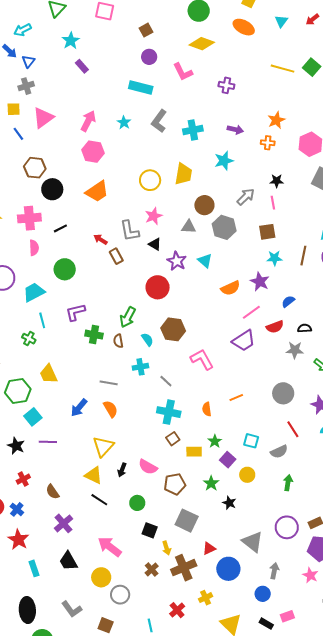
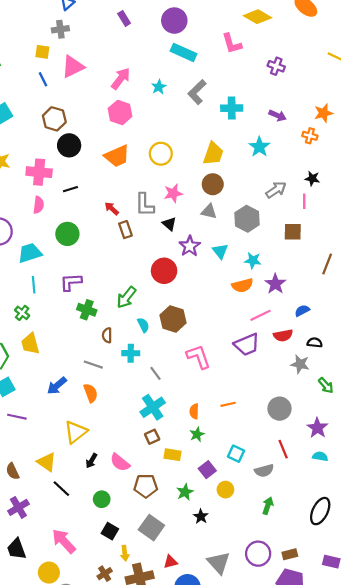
purple circle: (149, 57) -> (174, 21), moved, size x1.5
cyan star: (224, 161) -> (259, 147), turned -30
yellow circle: (150, 180) -> (161, 154), moved
brown circle: (204, 205) -> (213, 184), moved
cyan star: (274, 258) -> (253, 260), moved
green cross: (29, 339) -> (22, 313), moved
brown semicircle: (118, 341) -> (107, 335), moved
cyan cross: (169, 412) -> (153, 407), turned 35
green star: (215, 441) -> (197, 434), moved
yellow triangle: (94, 475) -> (47, 462), moved

